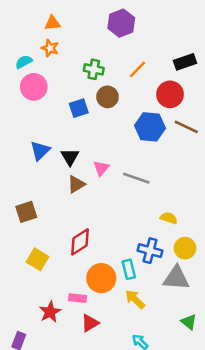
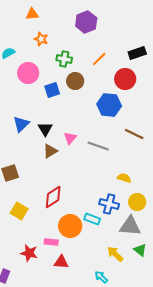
orange triangle: (52, 23) -> (32, 14), moved
orange star: (50, 48) -> (41, 39), moved
pink circle: (34, 87) -> (28, 73), moved
brown line: (186, 127) -> (134, 134), moved
cyan rectangle: (129, 269) -> (92, 219), turned -56
yellow arrow: (135, 299) -> (115, 254), moved
red star: (50, 312) -> (29, 253), turned -30
green triangle: (189, 322) -> (140, 250), moved
red triangle: (90, 323) -> (61, 262), turned 35

